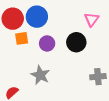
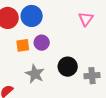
orange square: (22, 38) -> (23, 45), moved
black circle: (76, 42) -> (68, 67), moved

